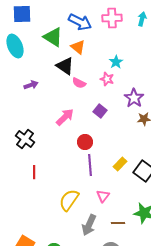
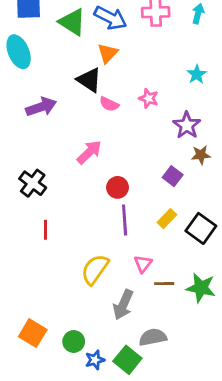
green triangle: (53, 37) -> (72, 22), moved
orange triangle: (78, 47) -> (108, 53), turned 35
cyan star: (116, 62) -> (197, 74), moved
purple arrow: (31, 85) -> (41, 107), size x1.5
purple square: (100, 111) -> (173, 176), moved
brown line: (118, 223) -> (164, 284), moved

